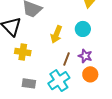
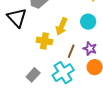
yellow cross: (23, 52) -> (44, 41), moved
gray rectangle: (29, 83) -> (33, 75), turned -56

